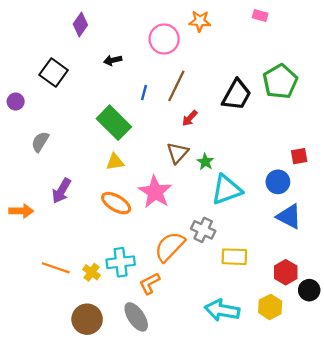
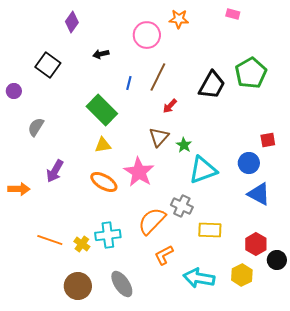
orange L-shape: (150, 283) -> (164, 255), moved

